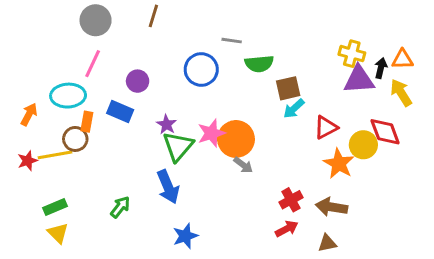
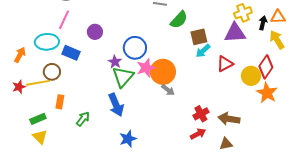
yellow cross: (352, 54) -> (243, 13), turned -36
green semicircle: (259, 64) -> (179, 20), turned -42
blue circle: (201, 69) -> (135, 48), moved
purple triangle: (359, 80) -> (235, 33), moved
blue rectangle: (120, 111) -> (71, 53), moved
orange rectangle: (87, 122) -> (60, 102), moved
red diamond: (385, 132) -> (266, 67), turned 55
orange star: (339, 164) -> (267, 93), moved

